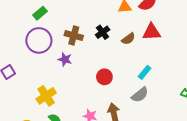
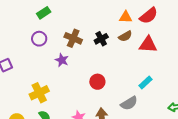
brown semicircle: (128, 39) -> (125, 36), moved
purple circle: (39, 40) -> (39, 39), size x0.6
cyan rectangle: (145, 72) -> (145, 83), moved

